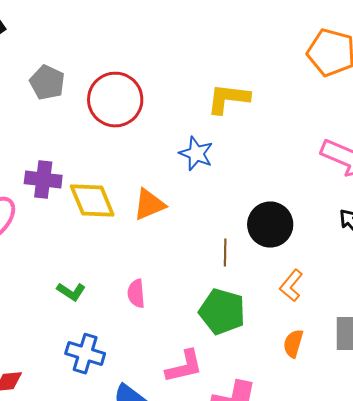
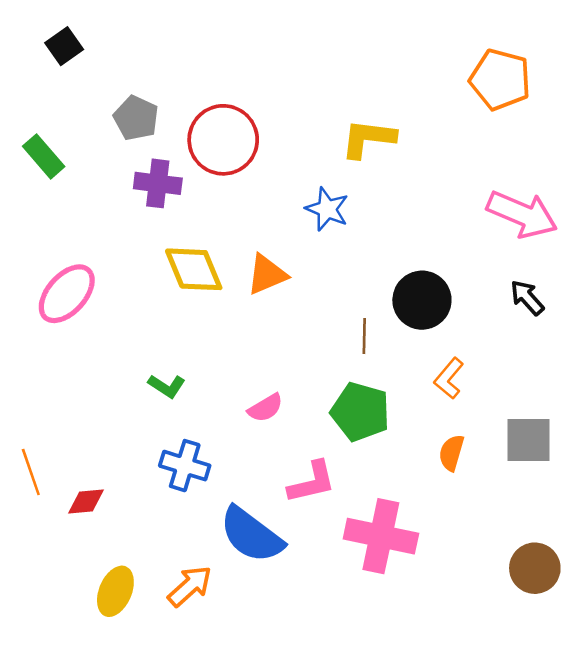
purple cross: (43, 180) -> (158, 183), moved
pink semicircle: (136, 294) -> (266, 408), moved, turned -116

